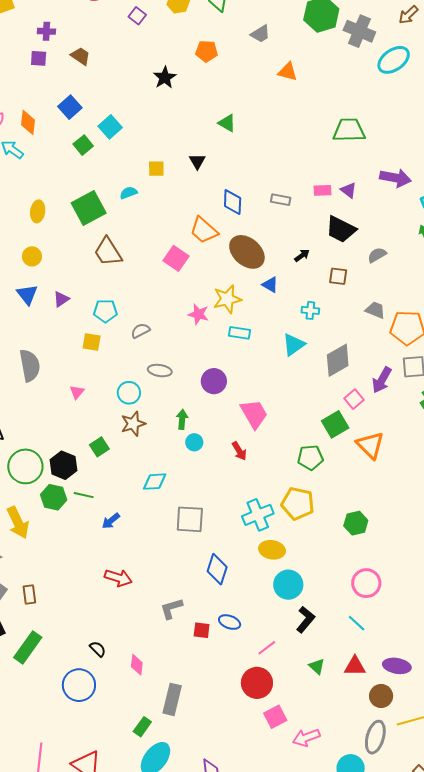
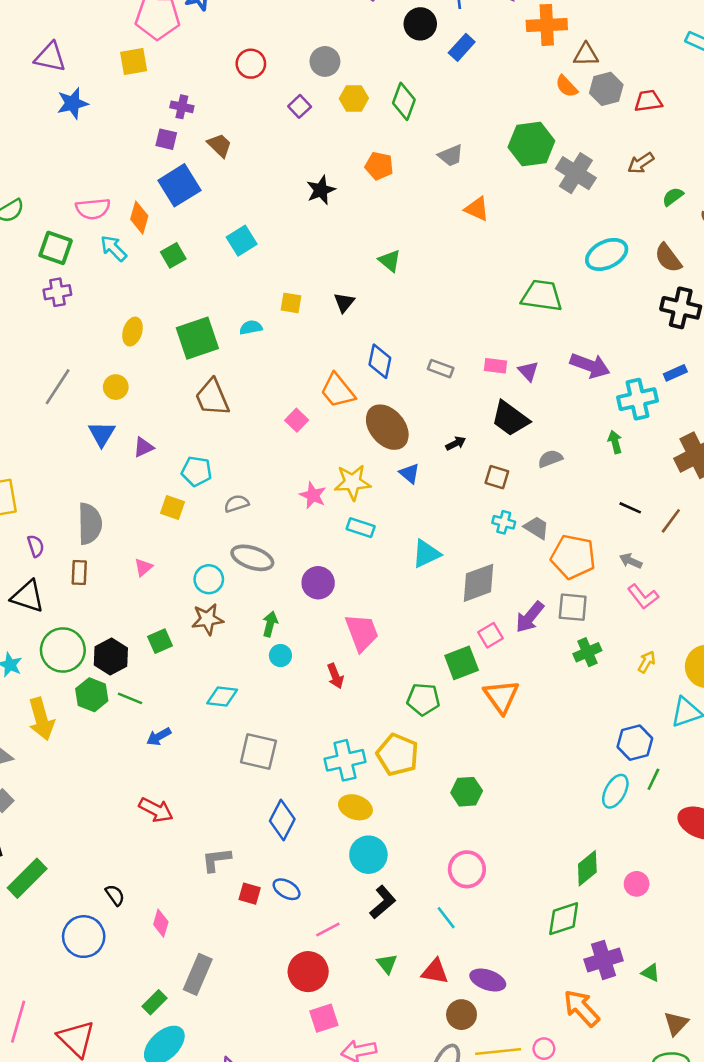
cyan ellipse: (394, 60) -> (607, 254), moved
blue square: (70, 107) -> (179, 185), moved, size x1.4
green square: (83, 145) -> (173, 255), moved
pink square: (176, 258) -> (297, 420), size x0.7
cyan cross: (310, 310) -> (504, 522), moved
gray ellipse: (160, 371) -> (252, 558), size x1.4
brown rectangle: (29, 594) -> (79, 572), moved

